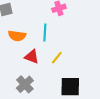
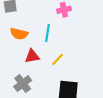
red triangle: (32, 57) -> (32, 56), turned -35

